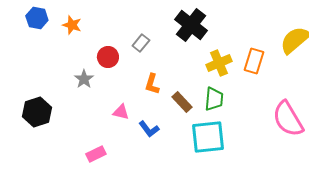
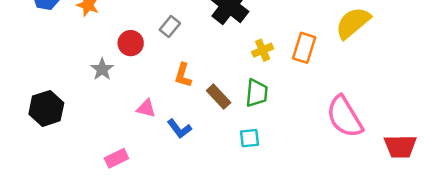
yellow cross: (219, 63) -> (263, 50), size x0.7
cyan square: (208, 137) -> (249, 138), size x0.5

